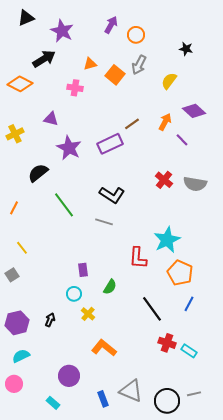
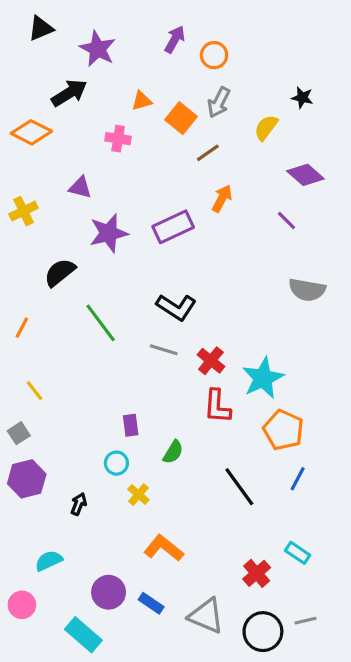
black star: (186, 49) -> (302, 98), moved
orange arrow: (165, 122) -> (222, 198), moved
brown line: (132, 124) -> (208, 153), moved
purple star: (69, 148) -> (109, 233), turned 30
red cross: (164, 180) -> (211, 361), moved
purple hexagon: (17, 323) -> (27, 479), moved
red cross: (167, 343) -> (257, 573), moved, turned 30
cyan semicircle: (21, 356) -> (49, 561), moved
blue rectangle: (103, 399) -> (151, 603), moved, turned -35
cyan rectangle: (53, 403) -> (83, 635), size x1.6

